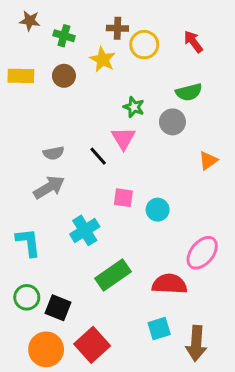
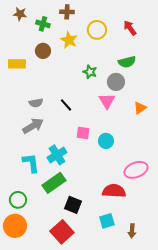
brown cross: (117, 28) -> (67, 12), moved
yellow rectangle: (21, 76) -> (17, 64), moved
pink triangle: (123, 138) -> (107, 101), moved
cyan L-shape: (28, 242) -> (31, 163), moved
pink ellipse: (202, 253) -> (136, 170), turned 30
green rectangle: (113, 275) -> (54, 183), moved
black square: (58, 308) -> (73, 205), moved
brown arrow: (196, 343) -> (132, 231), size x0.6
orange circle: (46, 349) -> (15, 226), moved

